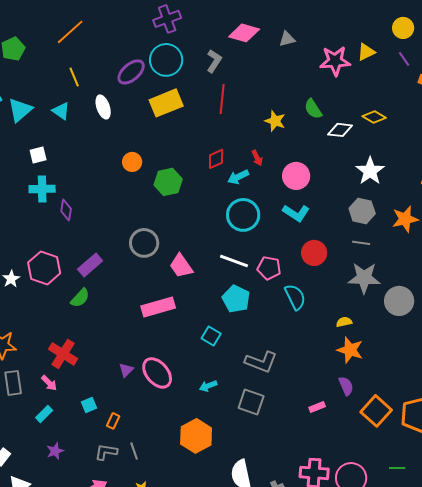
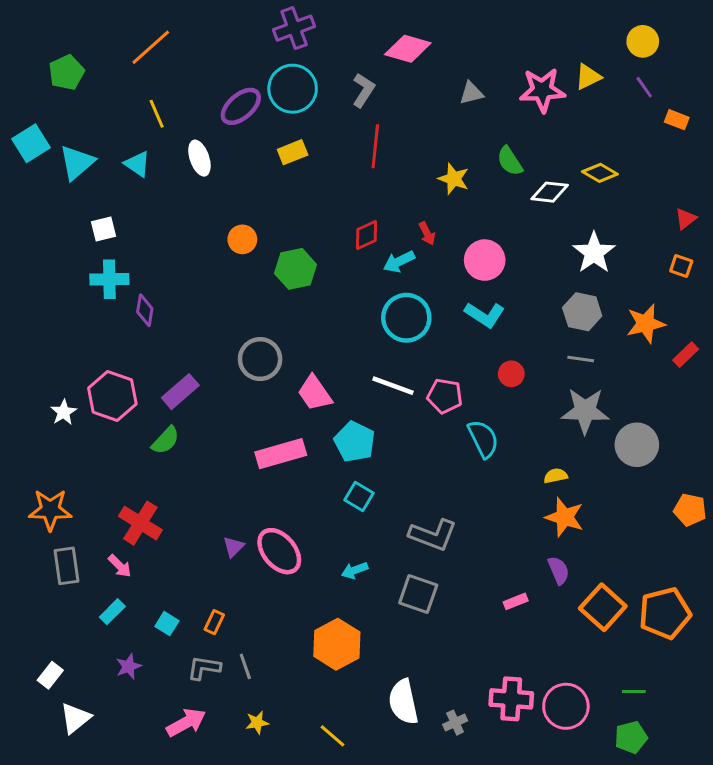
gray triangle: (287, 39) -> (471, 93), moved
yellow rectangle: (166, 103) -> (293, 152), size x0.6
red circle: (314, 253) -> (511, 374), size x0.7
cyan pentagon: (236, 299) -> (355, 442), moved
cyan square: (89, 405) -> (167, 624), moved, turned -35

